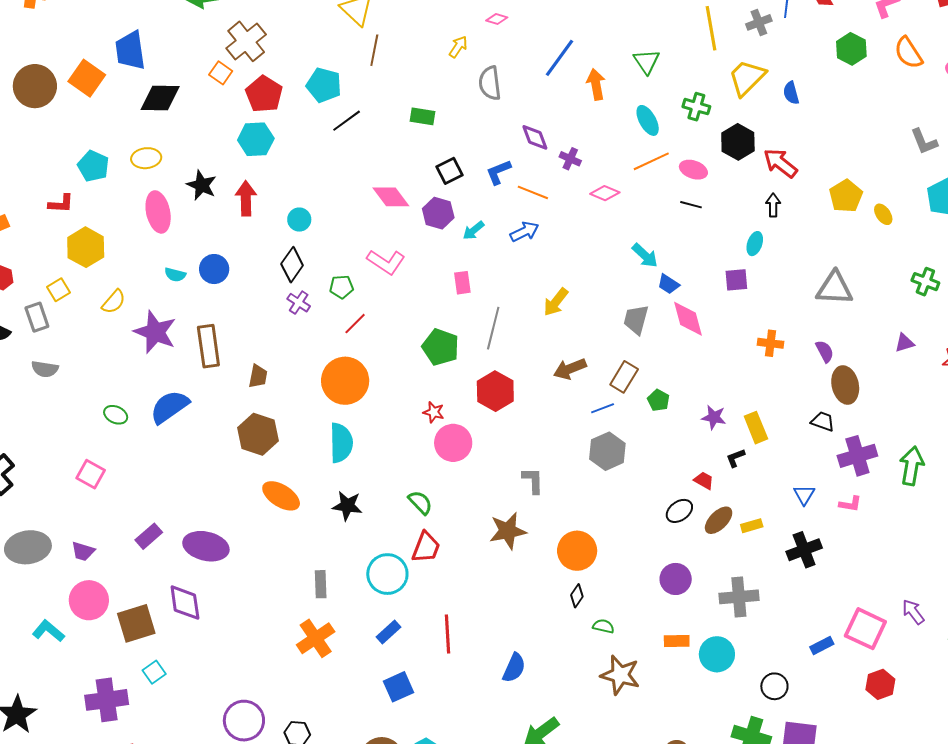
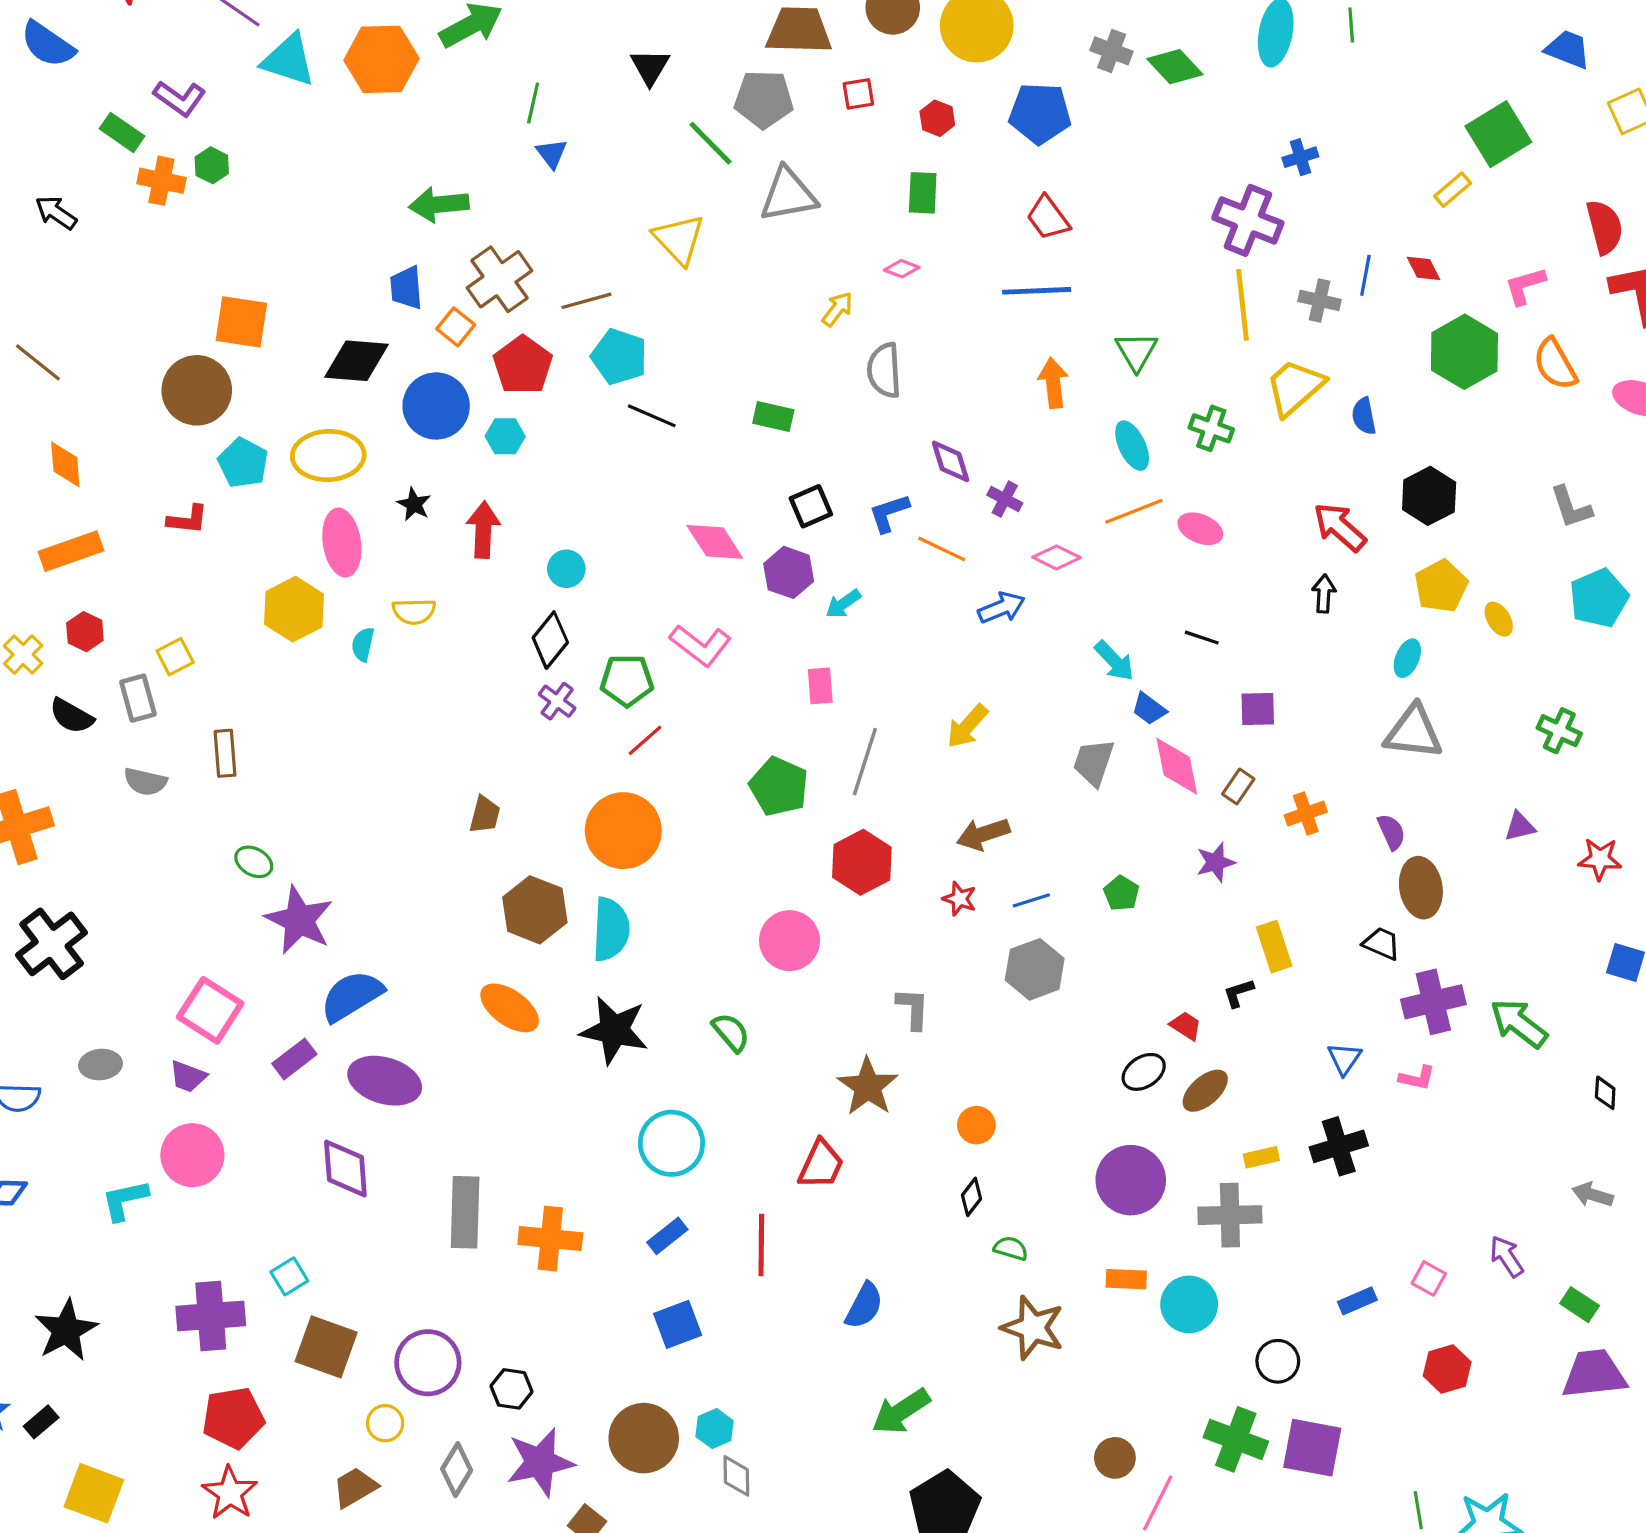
gray cross: (759, 22) -> (1320, 300), turned 30
green hexagon: (851, 49) -> (1464, 352), size x1.4
blue trapezoid: (130, 50) -> (406, 288), moved, size x0.7
brown line: (374, 50) -> (587, 301), moved, turned 60
blue line: (559, 58) -> (1037, 291), moved, turned 48
orange square: (87, 78) -> (241, 322), turned -30
brown circle: (35, 86) -> (197, 390), moved
black line: (347, 121) -> (652, 416), turned 56
cyan hexagon: (256, 139) -> (505, 436), size x0.7
black hexagon: (738, 142) -> (1429, 496), moved
yellow ellipse: (146, 158) -> (328, 456), size x1.5
black star: (202, 185) -> (414, 504), size x0.7
black line: (691, 205) -> (1202, 638), moved
blue arrow: (524, 232) -> (1001, 608), moved
cyan ellipse: (755, 244) -> (1407, 658), moved
yellow hexagon: (86, 247) -> (294, 609), moved
blue circle: (214, 269) -> (436, 406), moved, size x1.4
cyan semicircle: (175, 275) -> (363, 644), turned 85
green pentagon: (341, 287) -> (627, 680), size x1.4
yellow semicircle: (114, 302) -> (414, 611), moved, turned 44
purple star: (155, 332) -> (299, 920), moved
orange cross: (770, 343) -> (1306, 814), turned -30
brown rectangle: (208, 346) -> (225, 753), moved, size x0.7
brown rectangle: (624, 377) -> (1238, 787), moved, size x0.7
blue semicircle: (170, 407) -> (352, 996), moved
red star: (434, 412) -> (959, 899), moved
purple star: (714, 417) -> (1216, 862), moved, turned -30
brown hexagon: (258, 434) -> (535, 910), moved
green arrow: (912, 466) -> (1519, 1023), turned -66
pink square: (91, 474) -> (210, 1010), moved, size x1.4
black star: (347, 506) -> (614, 1030), size x1.4
yellow rectangle: (752, 526) -> (1261, 1157), moved
brown star: (508, 531) -> (868, 1087), turned -30
gray ellipse: (28, 547) -> (101, 1065), size x0.6
red trapezoid: (426, 547) -> (821, 1164), moved
orange circle: (577, 551) -> (976, 1125), size x0.6
purple circle: (676, 579) -> (1131, 1180), size x1.4
gray rectangle: (321, 584) -> (465, 1212), moved, size x1.6
brown square: (136, 623) -> (326, 1347), moved, turned 33
pink square: (865, 629) -> (1429, 1278), size x0.5
cyan L-shape: (48, 631) -> (125, 1200), turned -56
orange cross: (316, 638) -> (550, 1239), turned 36

